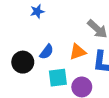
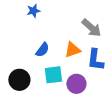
black circle: (23, 62) -> (19, 80), moved

